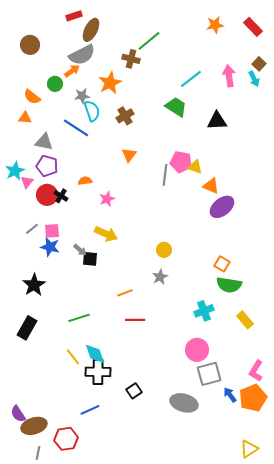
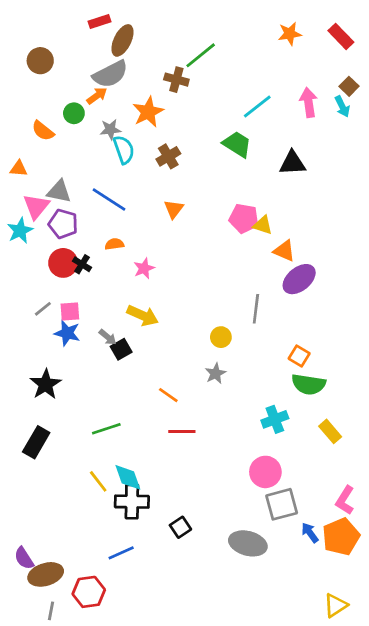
orange triangle: (25, 118) -> (19, 169), moved
blue line: (76, 128) -> (109, 200), moved
gray line: (165, 175) -> (256, 309), moved
pink triangle: (27, 182) -> (36, 206), moved, size x1.5
black square: (90, 259) -> (121, 349), turned -35
orange line: (125, 293) -> (168, 395), turned 56

